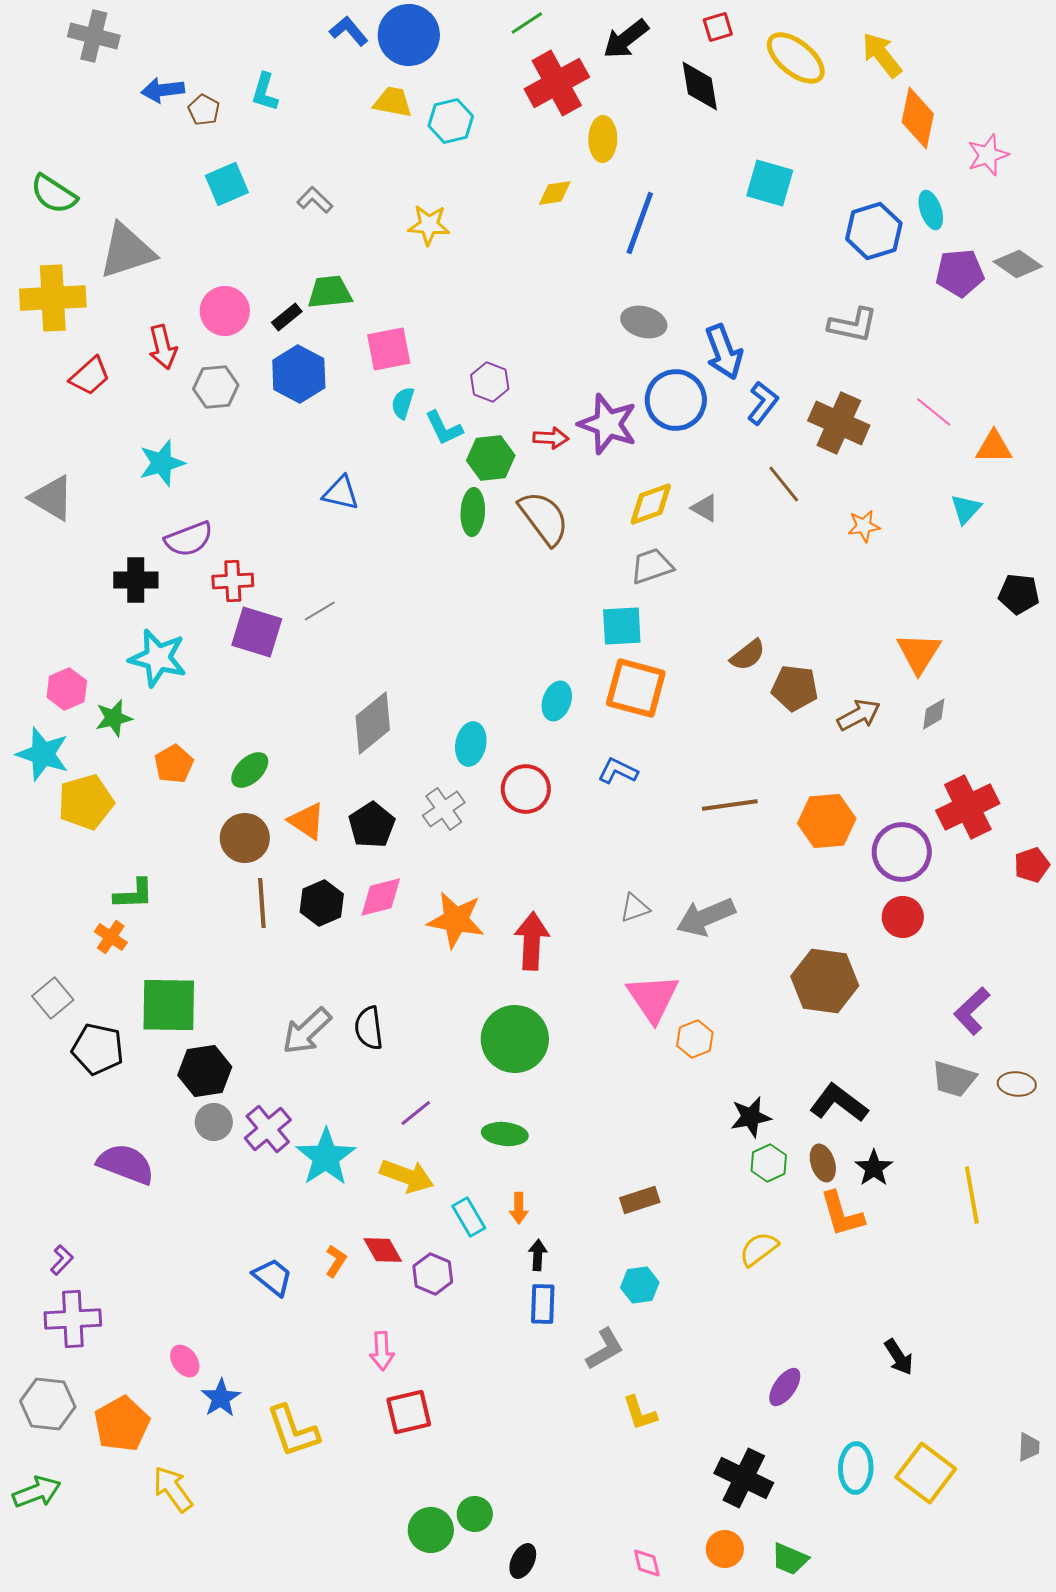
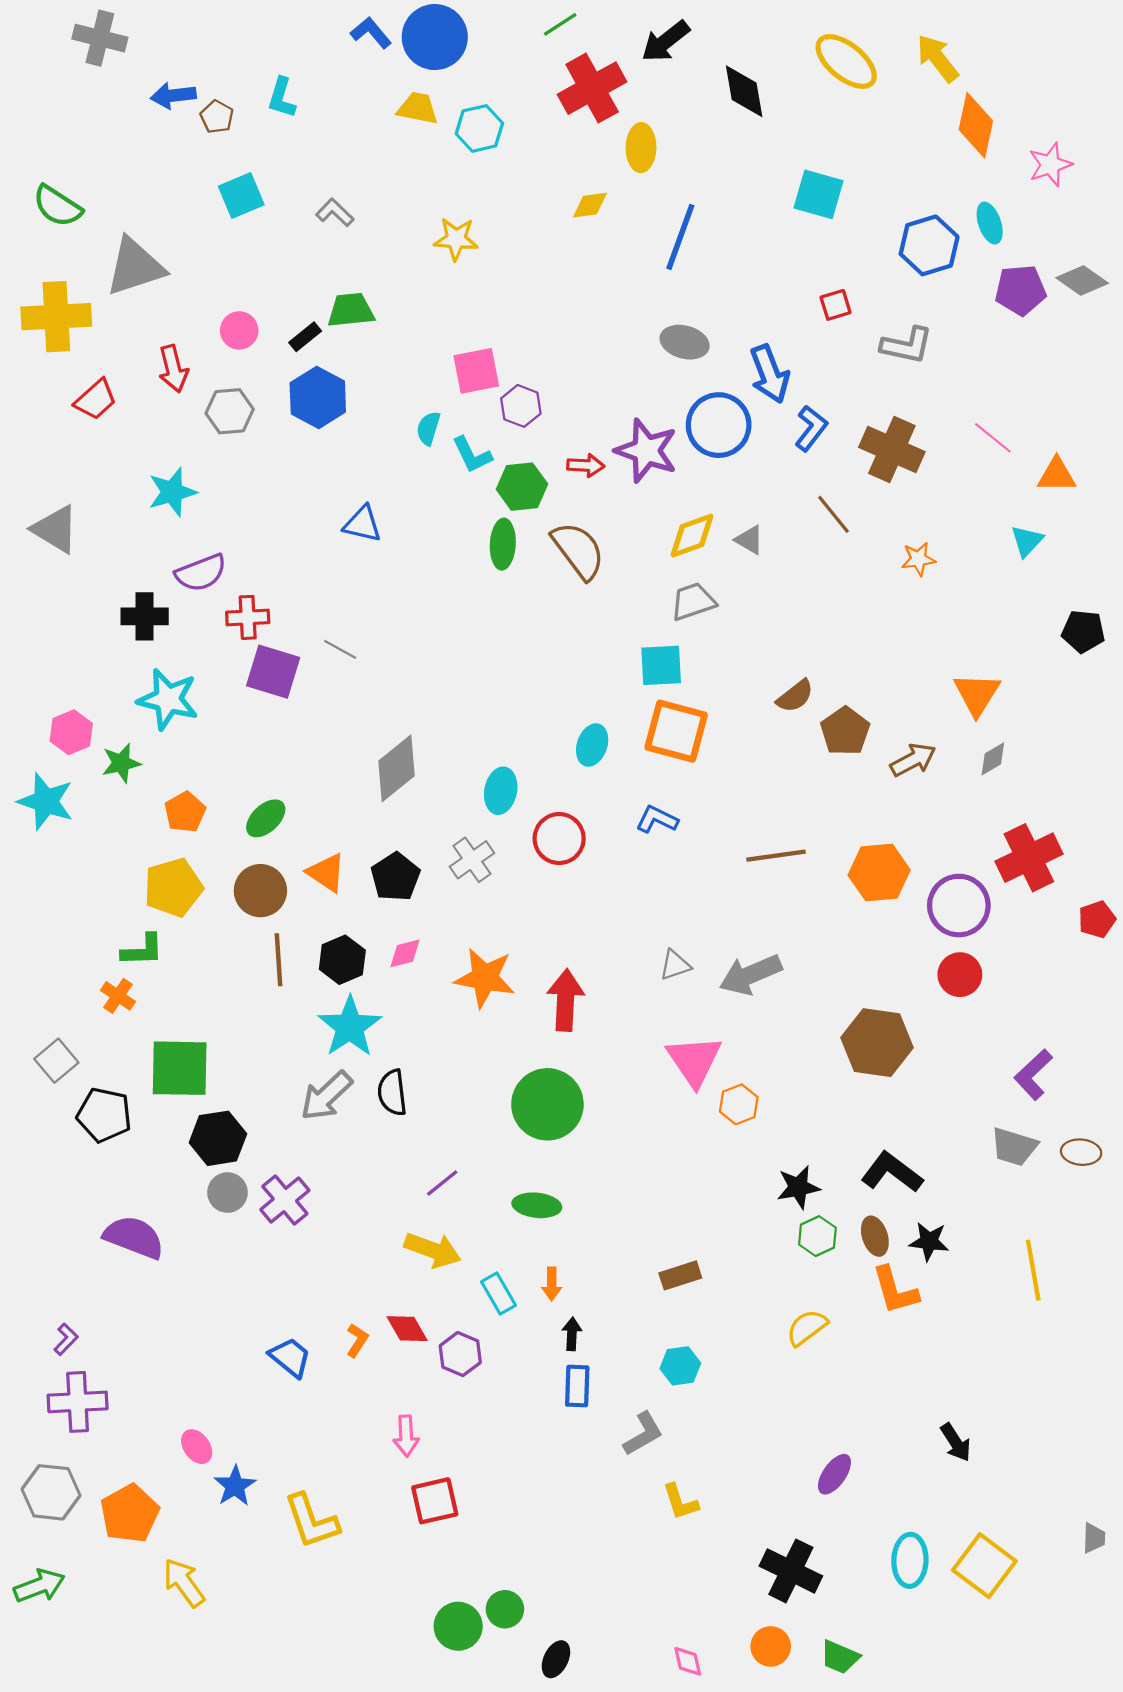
red square: (718, 27) -> (836, 305), moved
pink circle: (225, 311) -> (239, 330), size x0.7
pink square: (389, 349) -> (476, 371), moved
gray line: (320, 611) -> (340, 649), turned 60
brown pentagon: (795, 688) -> (845, 731), turned 30
yellow pentagon: (86, 802) -> (173, 887), moved
pink diamond: (381, 897) -> (405, 953), size x0.7
cyan star: (326, 1157) -> (350, 1027), moved
black star: (874, 1168) -> (929, 1241), turned -30

